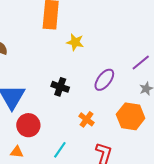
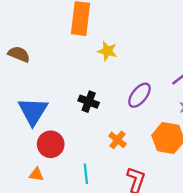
cyan line: (60, 150) -> (86, 174), turned -42

